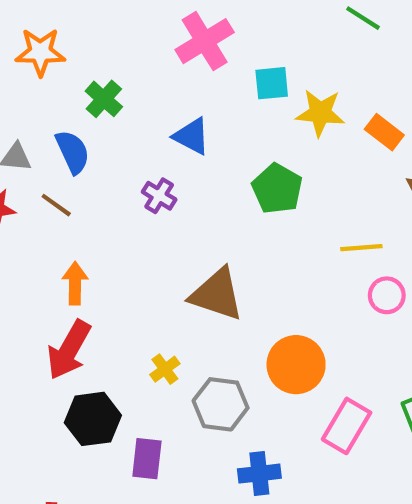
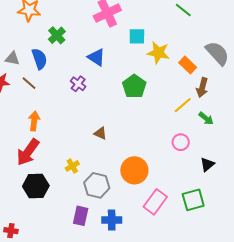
yellow line: (361, 248) -> (183, 105), moved, turned -42
brown triangle: (217, 294) -> (100, 133), size x0.5
purple rectangle: (147, 459) -> (81, 216), moved

